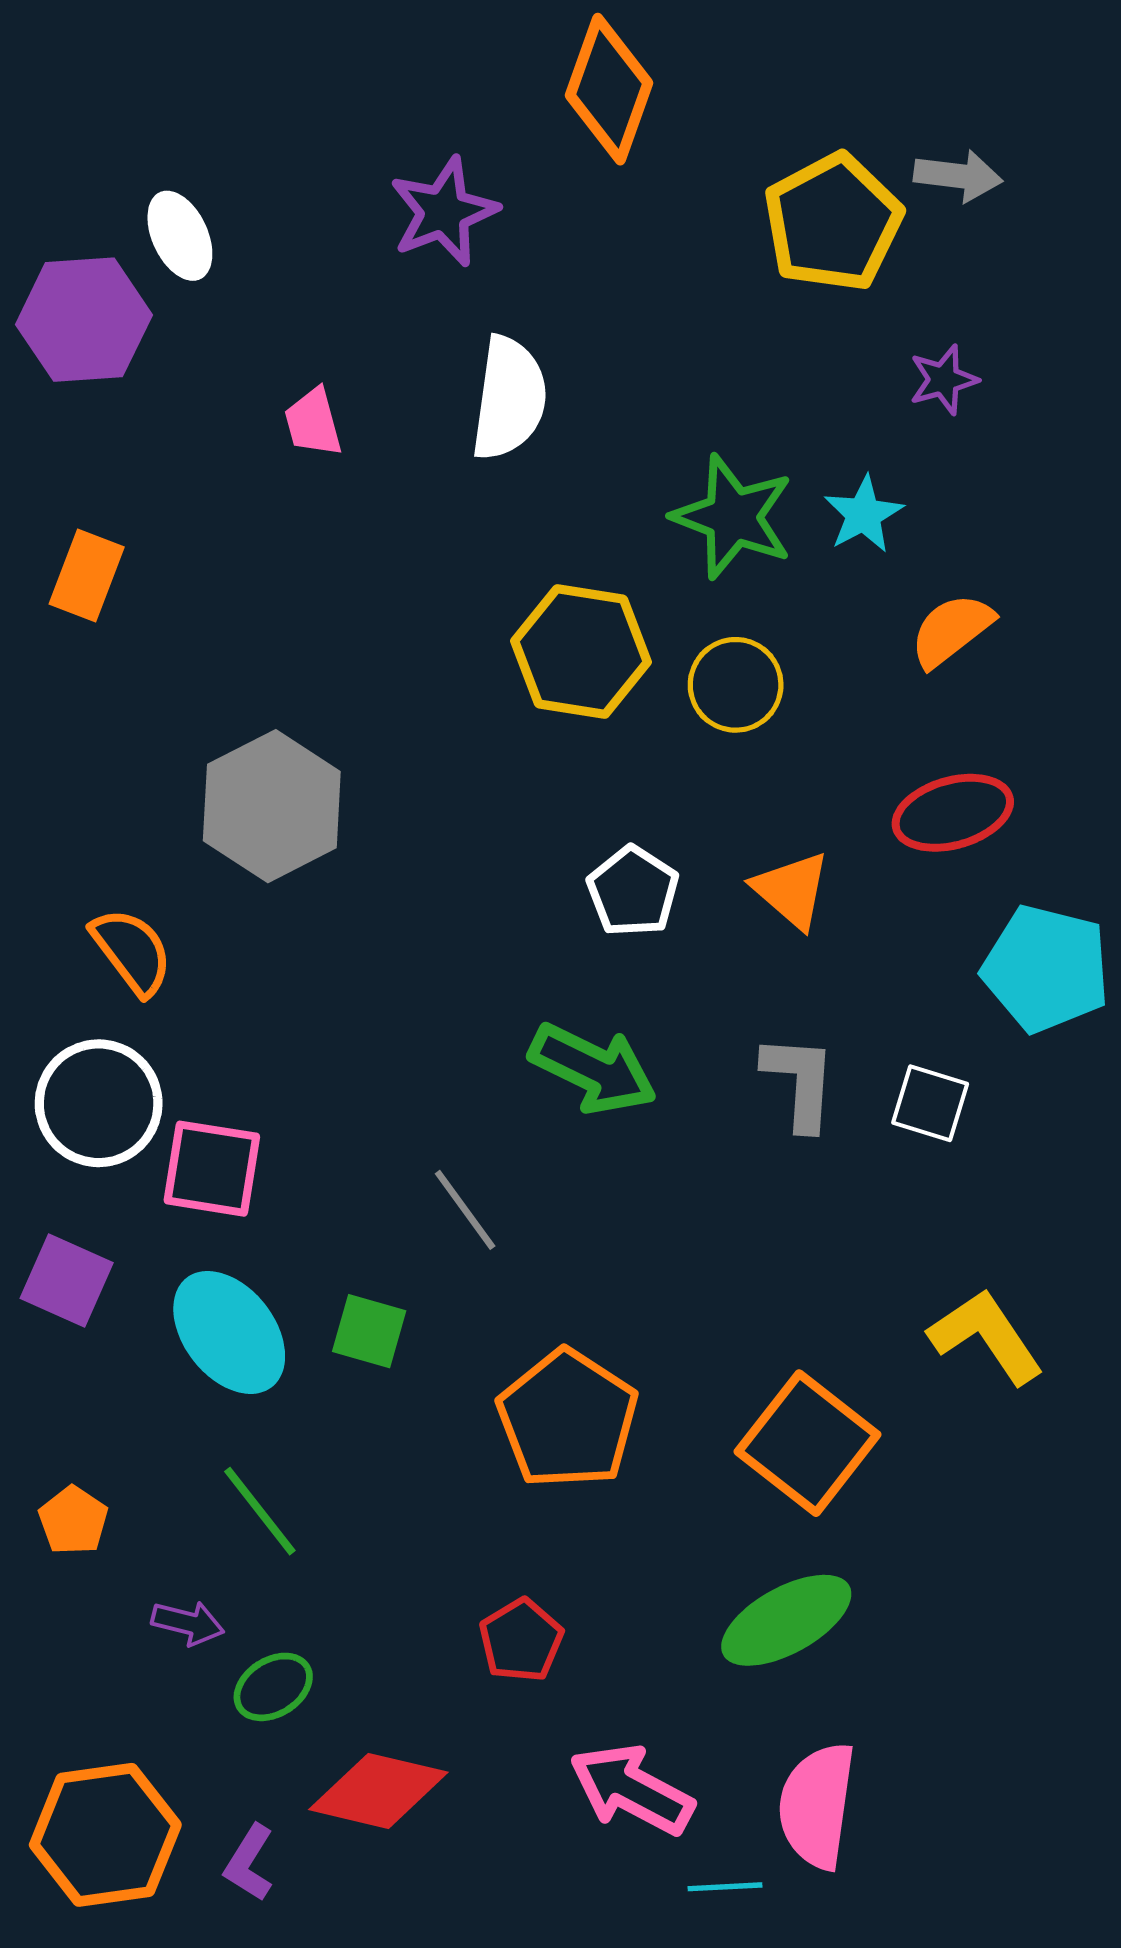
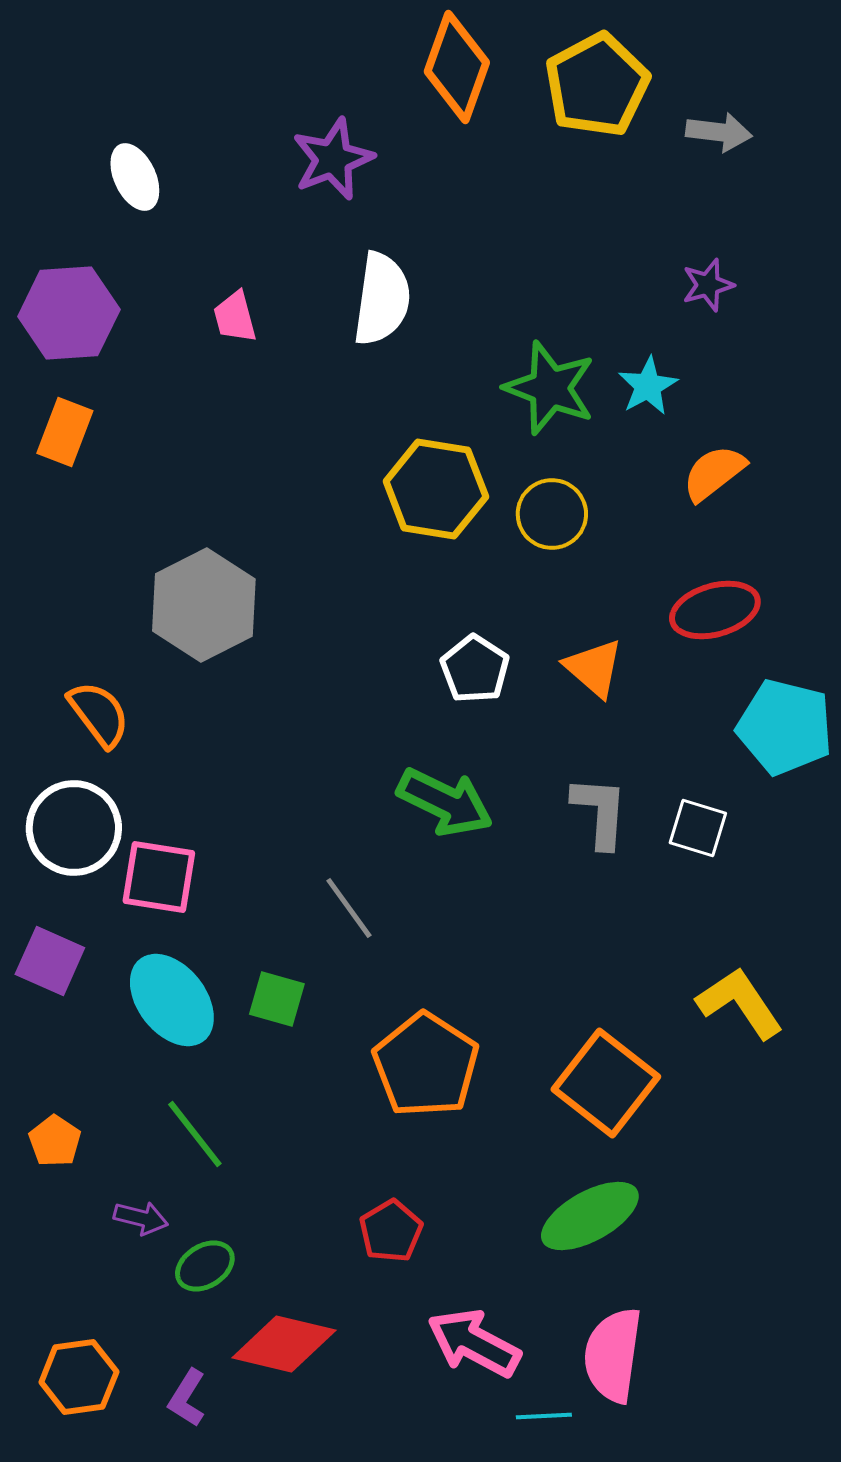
yellow pentagon: (833, 222) -> (597, 85), moved
purple hexagon: (84, 320) -> (69, 313), moved
orange hexagon: (105, 1835) -> (79, 1377), size x0.7

